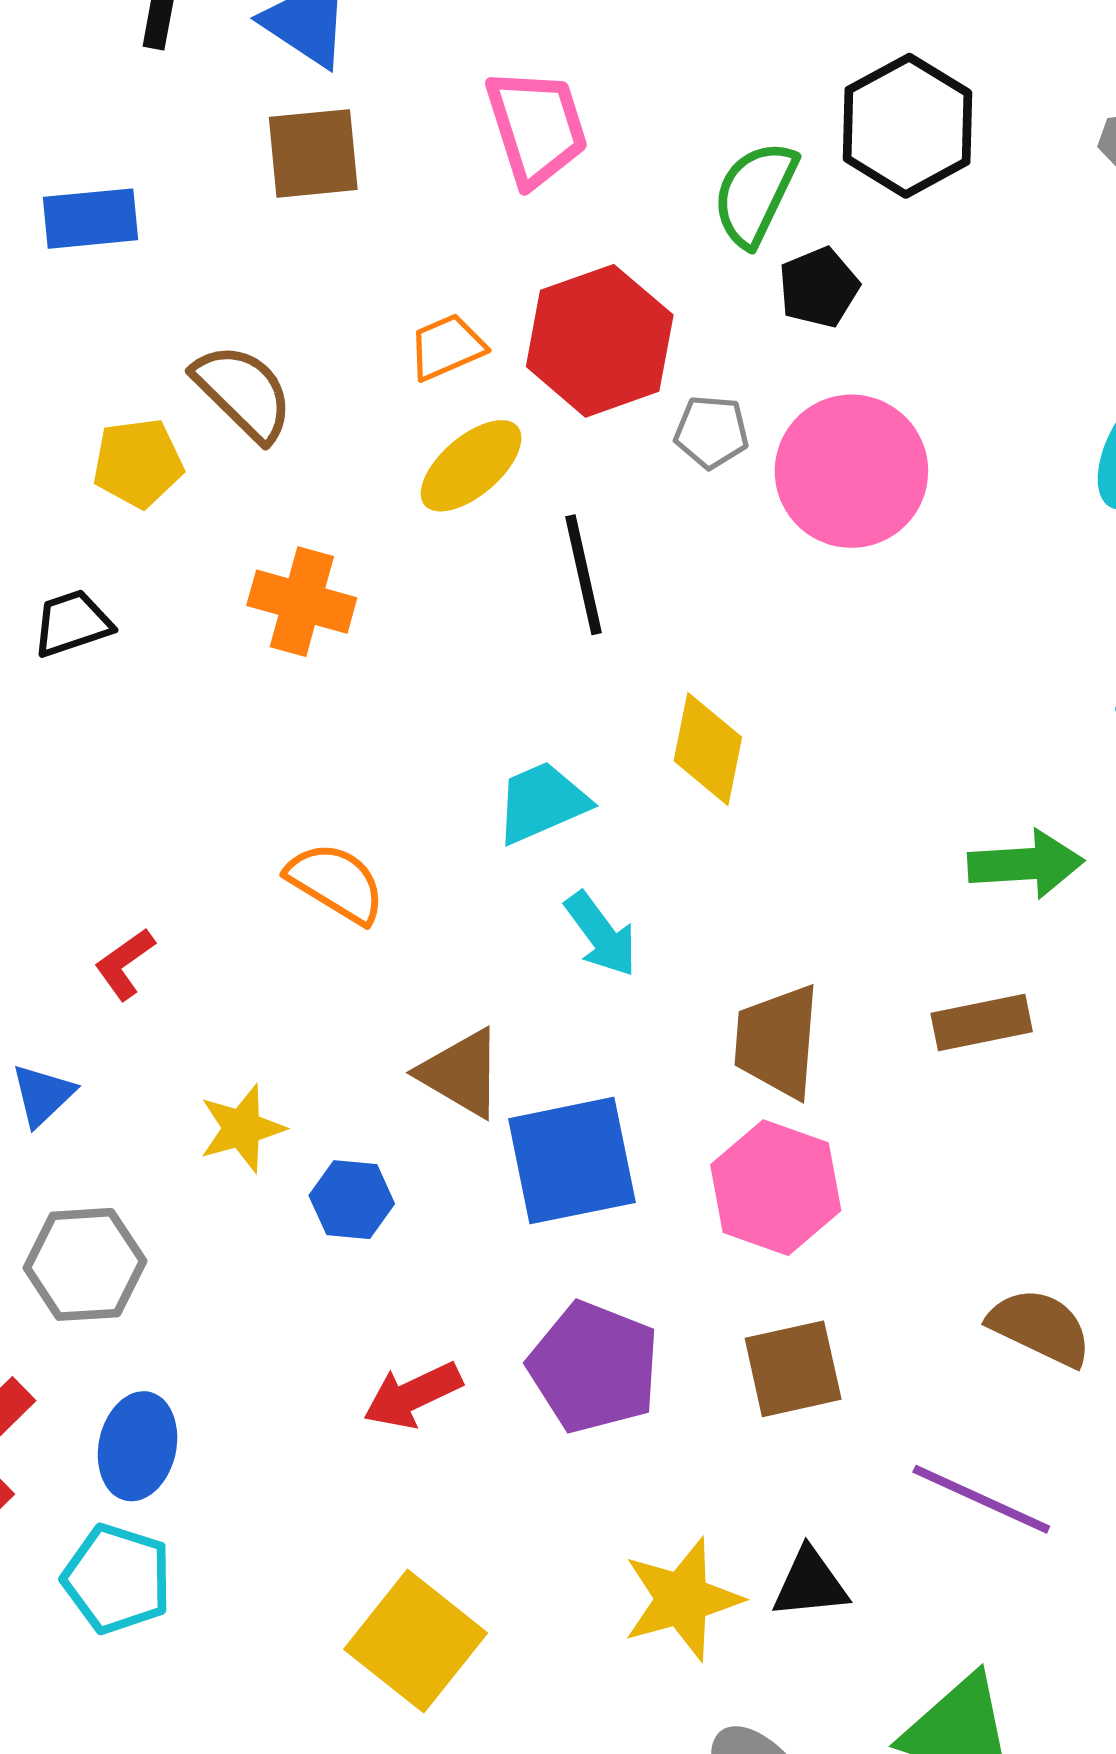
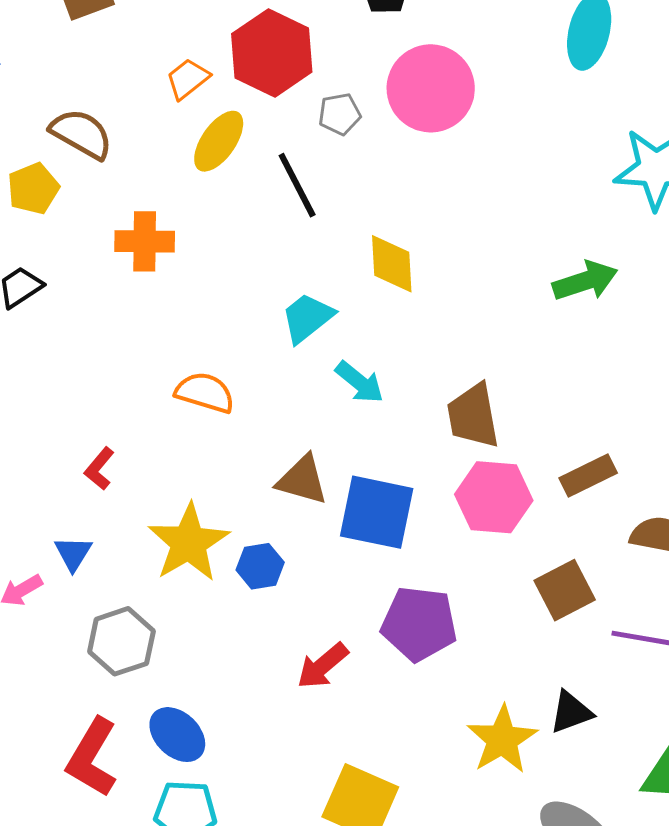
gray pentagon: (712, 432) -> (340, 114), moved
brown rectangle: (982, 1023) -> (588, 475), moved
yellow star: (242, 1128) -> (189, 543), size x1.6
blue square: (572, 1161) -> (377, 512), turned 38
brown square: (793, 1369) -> (565, 590), moved
blue ellipse: (138, 1446) -> (177, 735), turned -44

